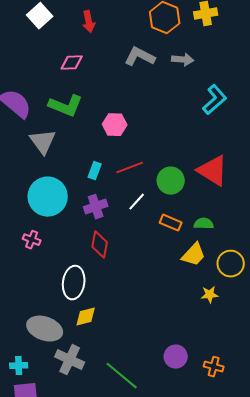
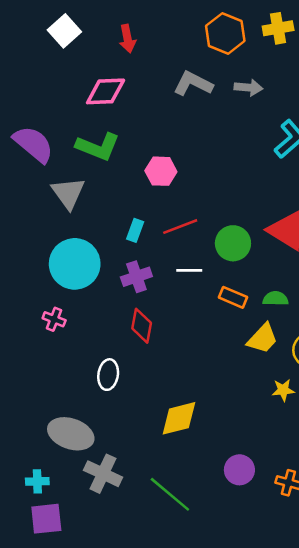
pink diamond: (72, 63) -> (106, 91), size x1.4
white line: (137, 202) -> (189, 270), turned 48
white ellipse: (74, 283) -> (108, 375), size x0.7
yellow diamond: (86, 317) -> (179, 418), moved, size x1.4

